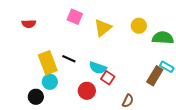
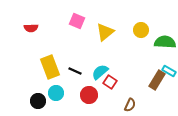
black line: (69, 59) -> (75, 71), moved
cyan semicircle: (98, 68) -> (100, 72), turned 120
cyan circle: (50, 82) -> (56, 93), moved

